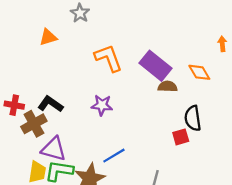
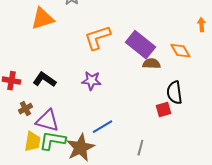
orange triangle: (48, 37) -> (42, 19), size x1.4
orange L-shape: (108, 58) -> (97, 38), turned -88
brown cross: (34, 124) -> (25, 109), moved, size x0.6

